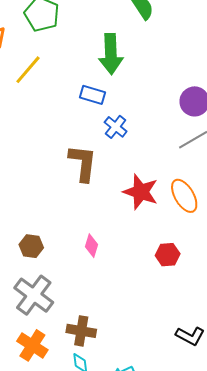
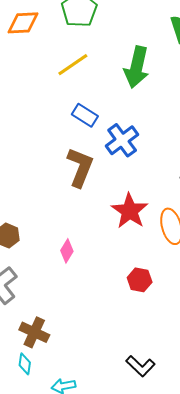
yellow line: (28, 70) -> (73, 65), moved
blue rectangle: (93, 95) -> (85, 115), moved
blue cross: (116, 127) -> (122, 140), size x1.4

